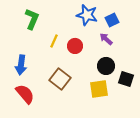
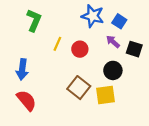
blue square: (112, 20) -> (119, 21), turned -32
brown square: (60, 79) -> (79, 88), moved
black square: (126, 79) -> (134, 49), moved

